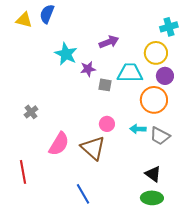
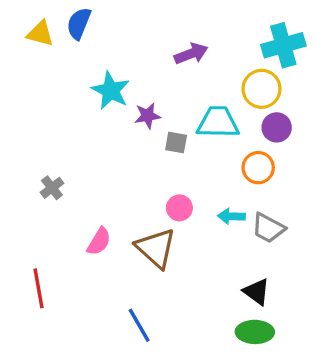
cyan cross: (169, 27) -> (283, 45), size x1.4
purple arrow: (109, 42) -> (191, 54), moved
orange circle: (154, 100) -> (258, 168), size x0.7
pink semicircle: (59, 144) -> (99, 241), size x0.7

